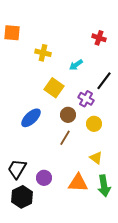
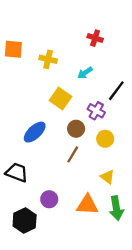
orange square: (12, 33) -> (13, 49), moved
red cross: (99, 38) -> (95, 38), moved
black trapezoid: (17, 169) -> (17, 172), moved, turned 80

